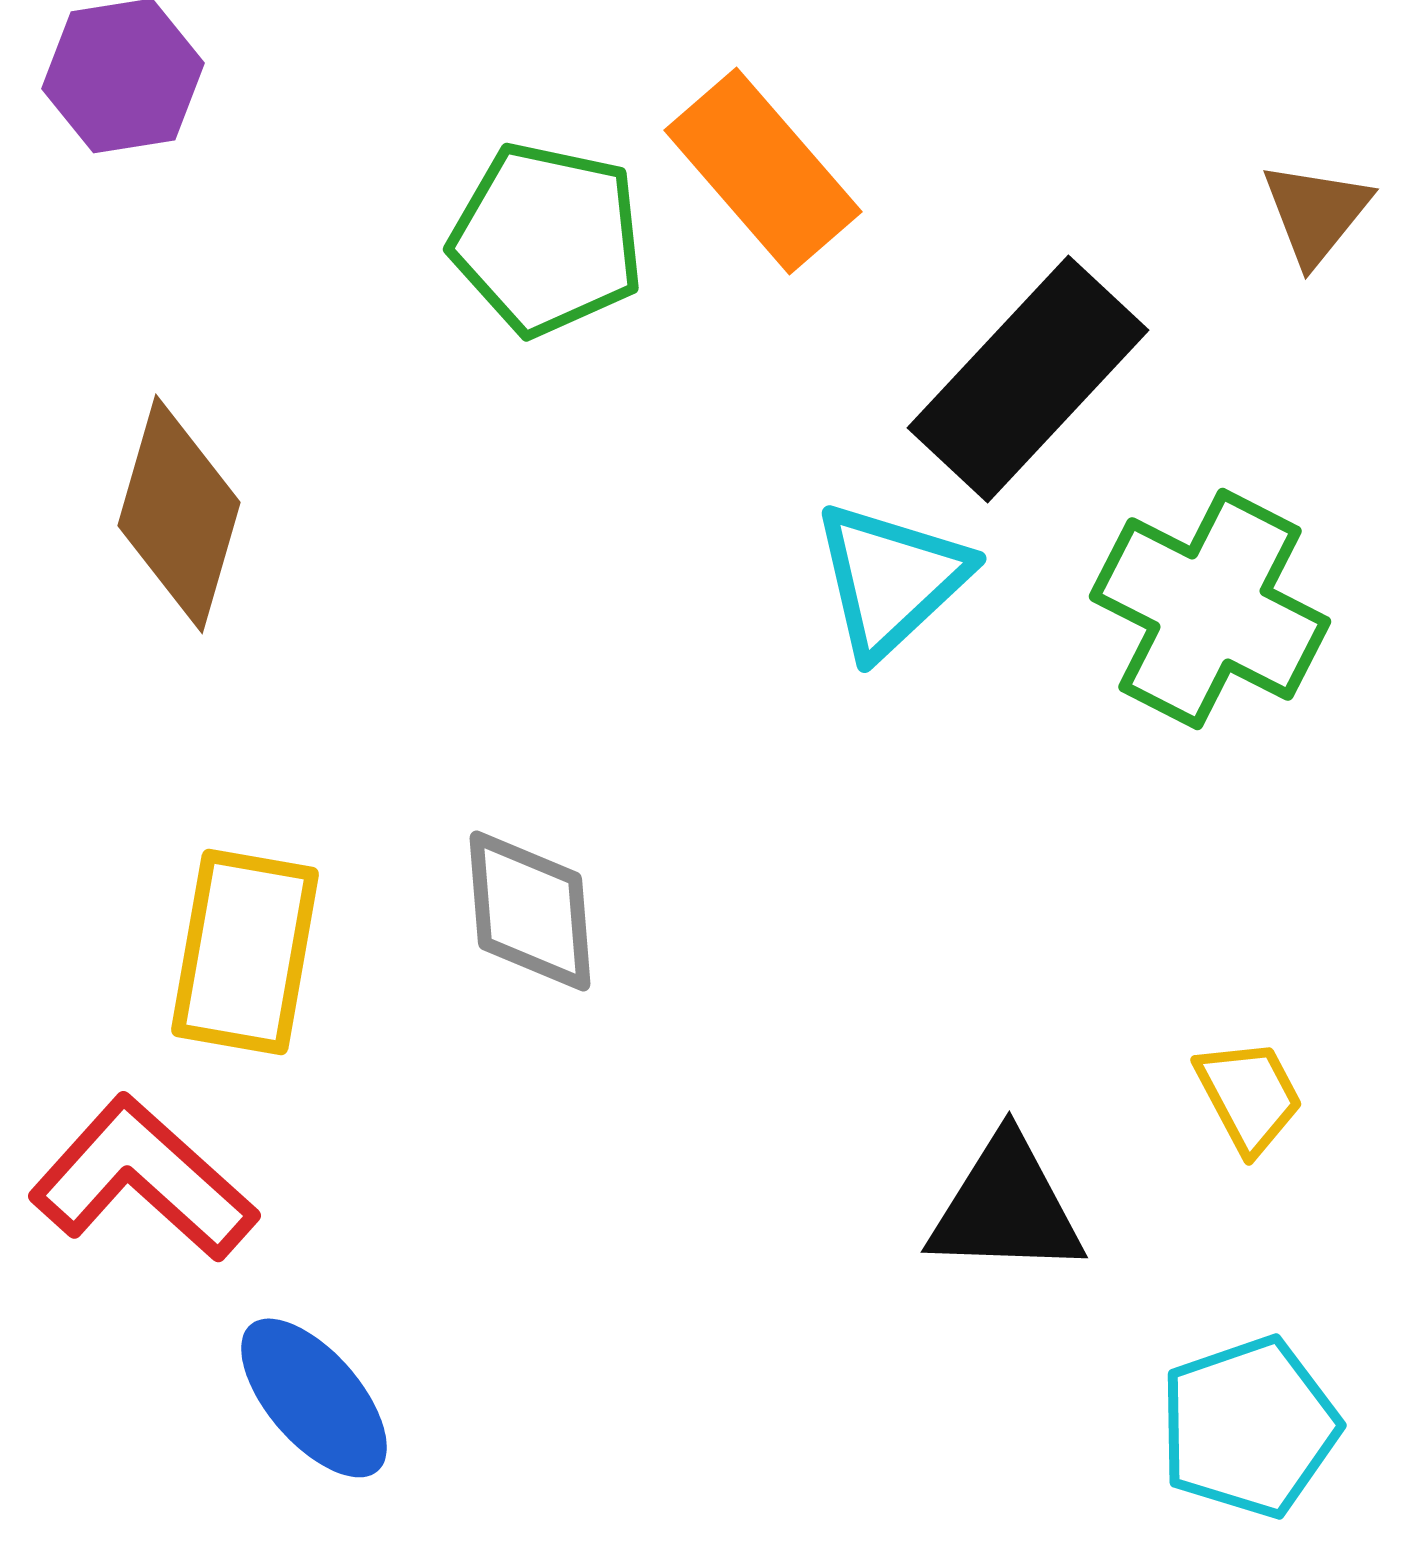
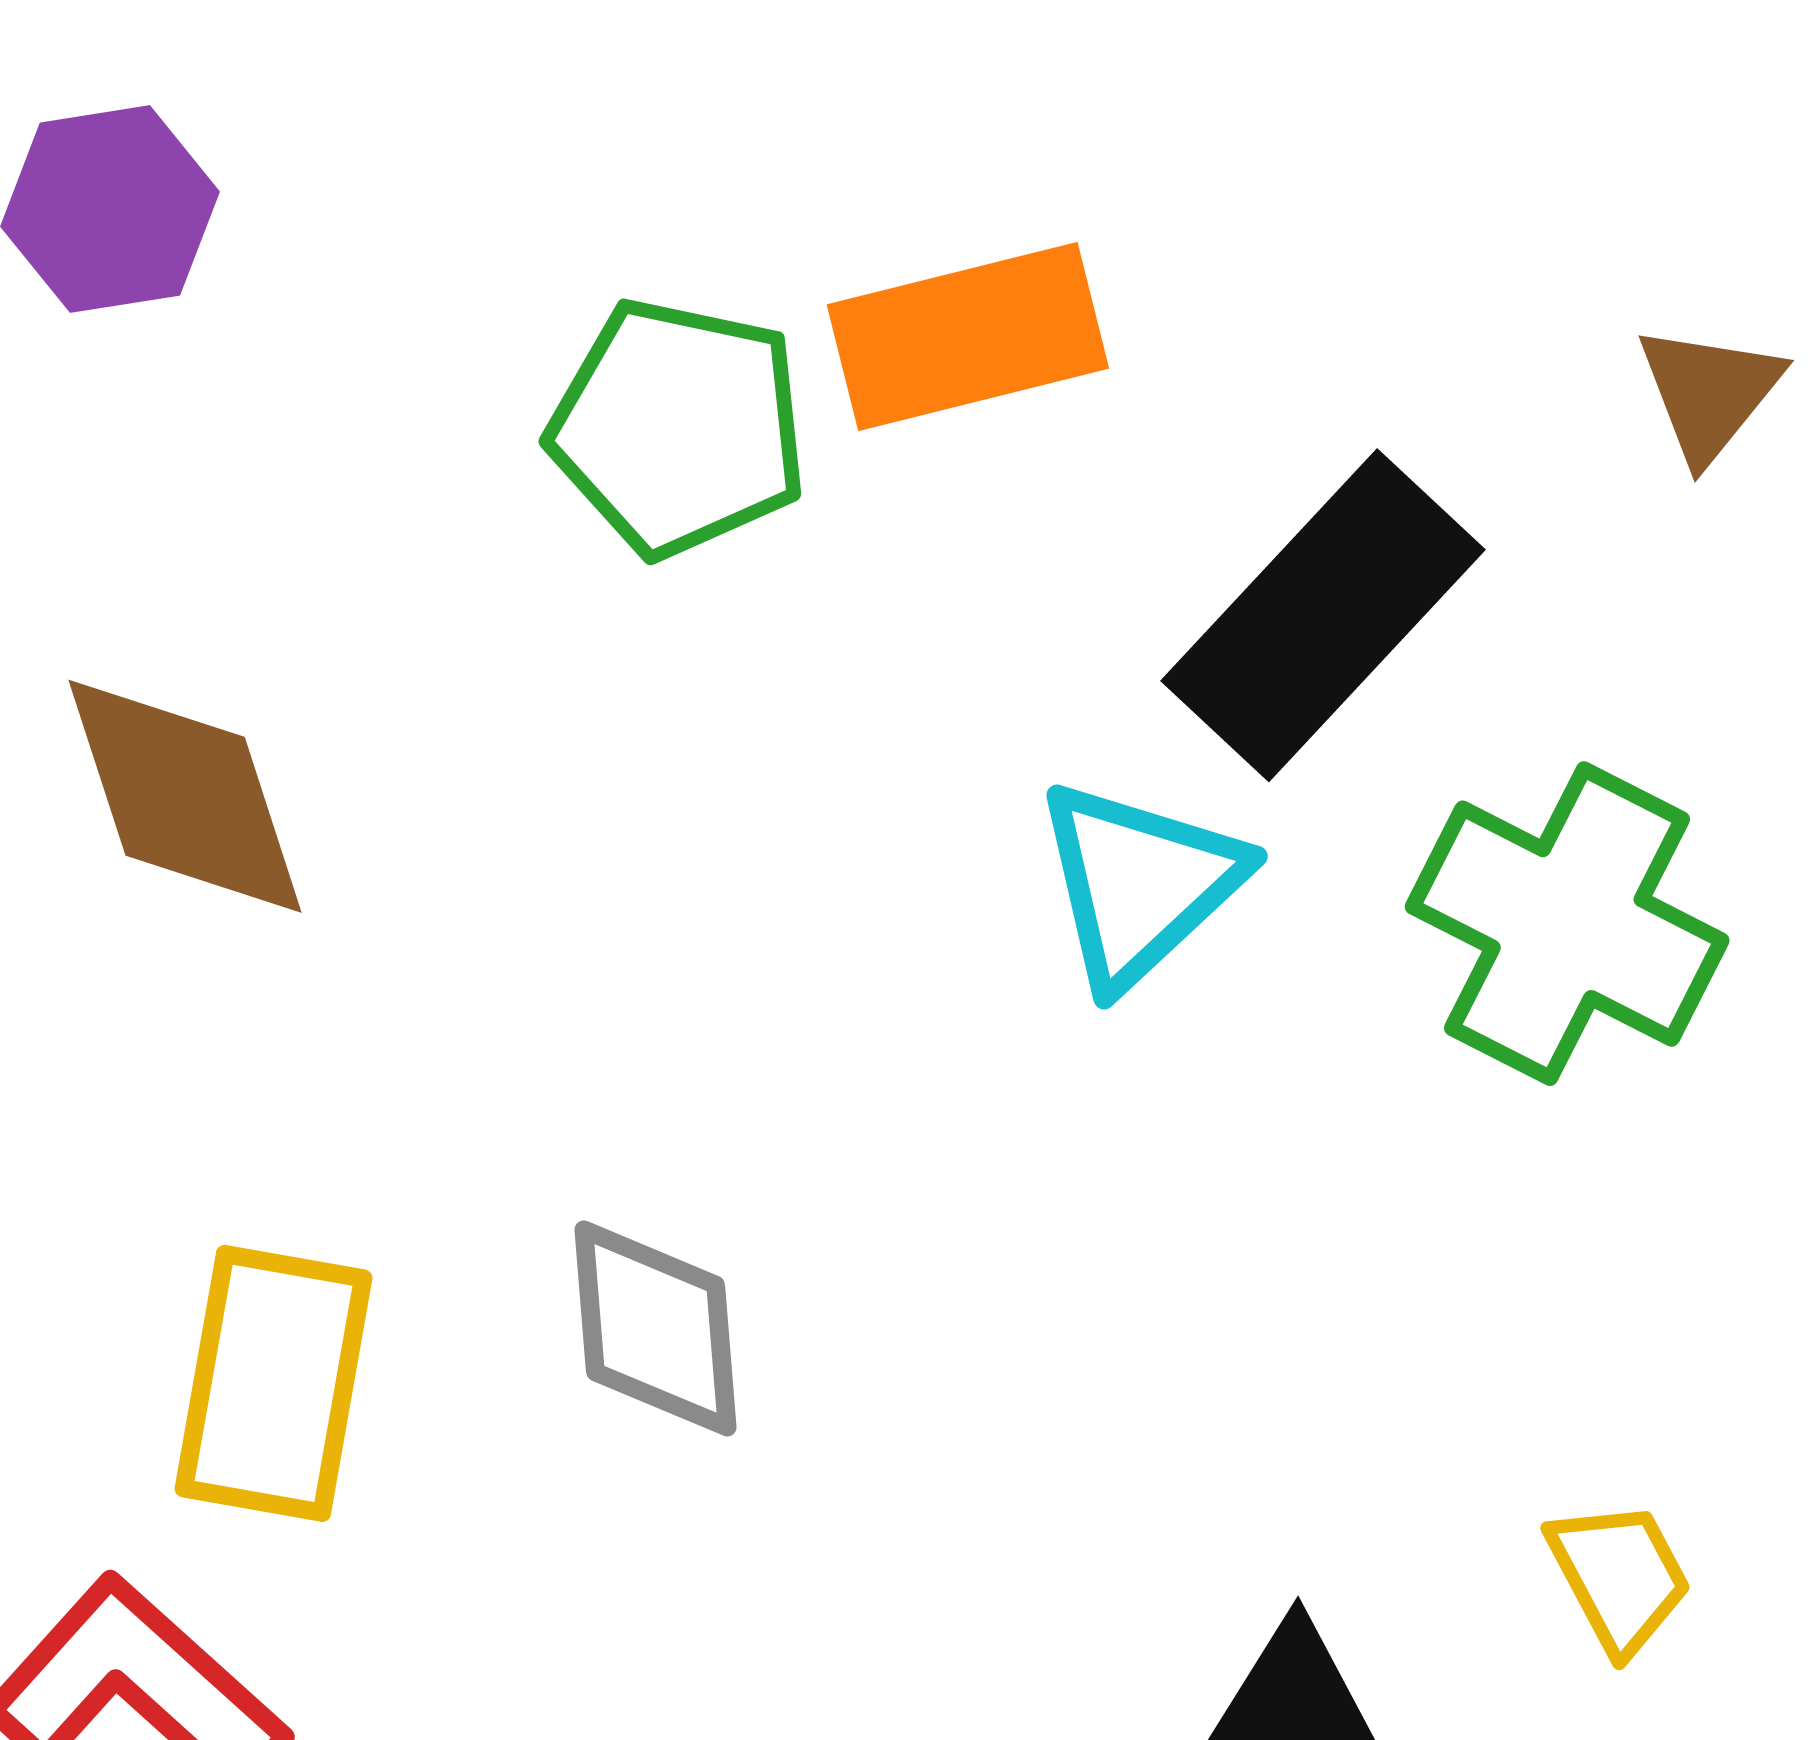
orange rectangle: (763, 171) -> (968, 336), turned -63
brown diamond: (179, 514) -> (185, 796), turned -34

